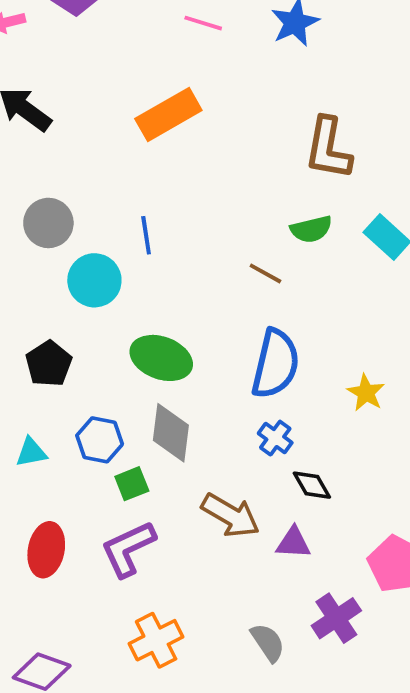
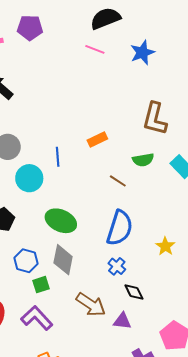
orange rectangle: (168, 114) -> (97, 139), moved, size x0.6
purple L-shape: (128, 549) -> (37, 318), turned 68

